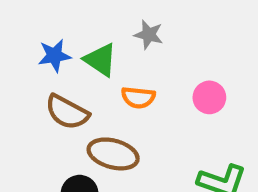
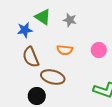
green triangle: (101, 60) -> (43, 17), moved
brown semicircle: (67, 112) -> (31, 57), turned 40

